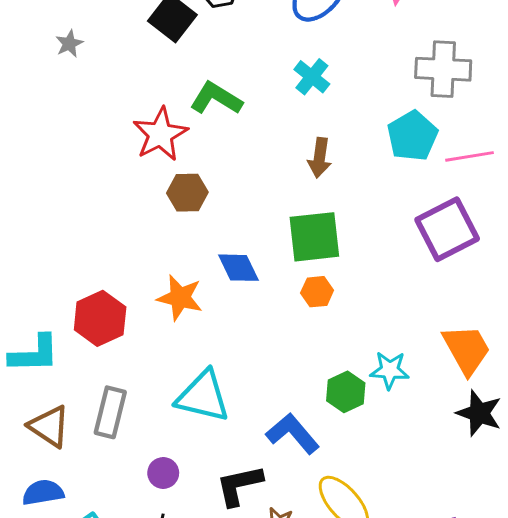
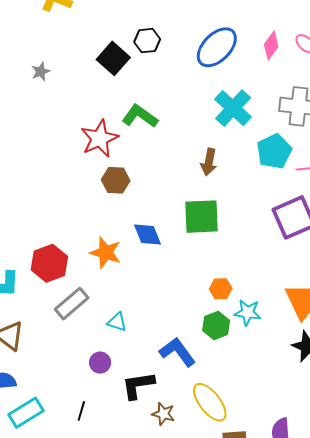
cyan cross: (312, 77) -> (233, 108), moved, size x1.5
orange hexagon: (317, 292) -> (221, 289), moved
cyan triangle: (203, 396) -> (117, 322), size x0.5
gray rectangle: (110, 412) -> (72, 304), moved, turned 32
purple circle: (163, 473) -> (100, 363), moved

